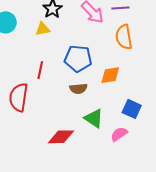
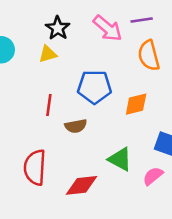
brown semicircle: (78, 89) -> (76, 126), moved
red semicircle: (19, 97) -> (35, 167), moved

